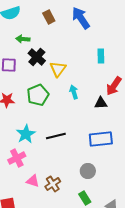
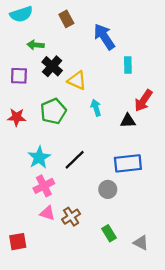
blue arrow: (81, 18) -> (104, 37), moved
yellow triangle: (58, 69) -> (77, 80), turned -42
black line: (56, 136) -> (75, 160), turned -30
pink cross: (17, 158) -> (44, 186), moved
gray circle: (88, 171) -> (108, 189), moved

